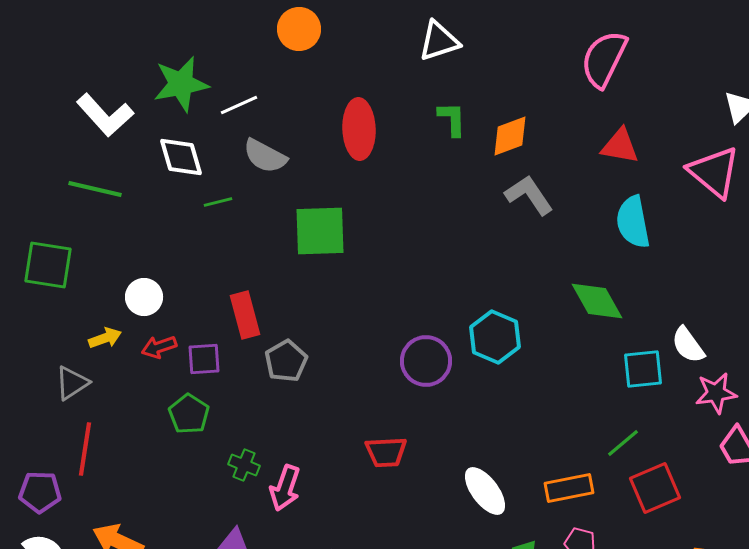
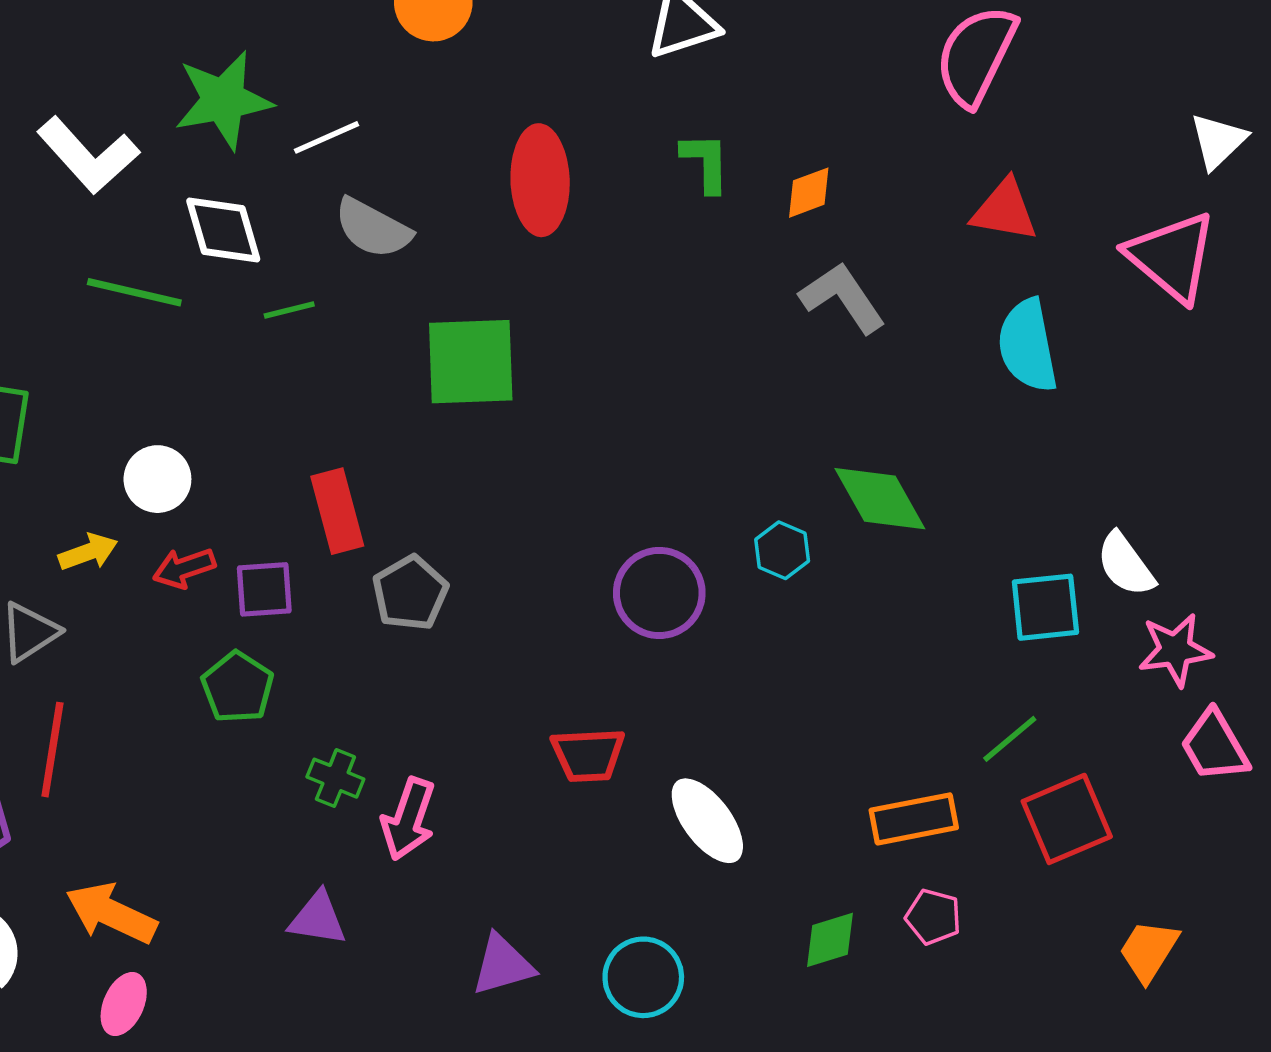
orange diamond: (510, 136) -> (809, 193), size x0.7
green line: (95, 189) -> (134, 292), moved
green diamond: (597, 301) -> (880, 499), moved
cyan hexagon: (495, 337) -> (782, 550), size x0.6
white ellipse: (485, 491) -> (707, 821), moved

